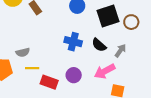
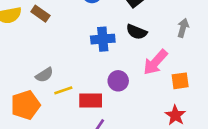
gray arrow: (120, 51) -> (183, 28), moved

